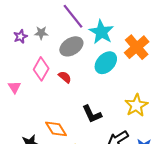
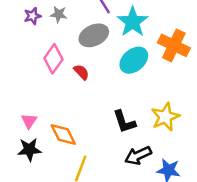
orange cross: (137, 47) -> (174, 45), turned -30
pink triangle: (14, 87) -> (29, 121), moved
black L-shape: (92, 114) -> (124, 122), moved

